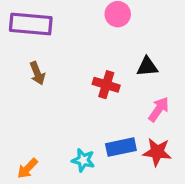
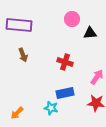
black triangle: (147, 67) -> (90, 33), moved
blue rectangle: (121, 147) -> (65, 93), moved

